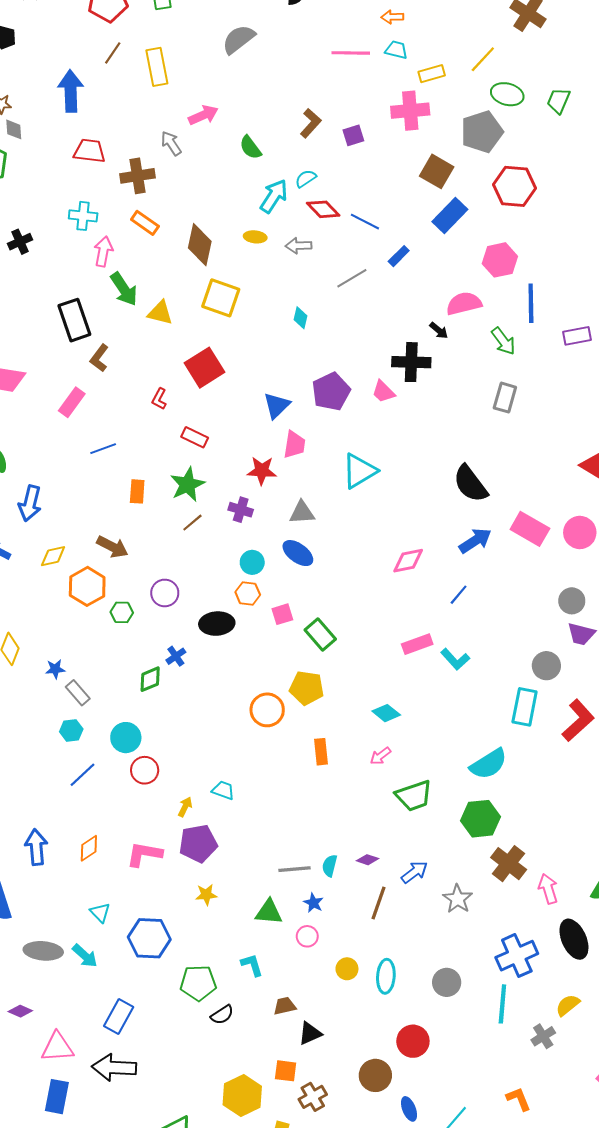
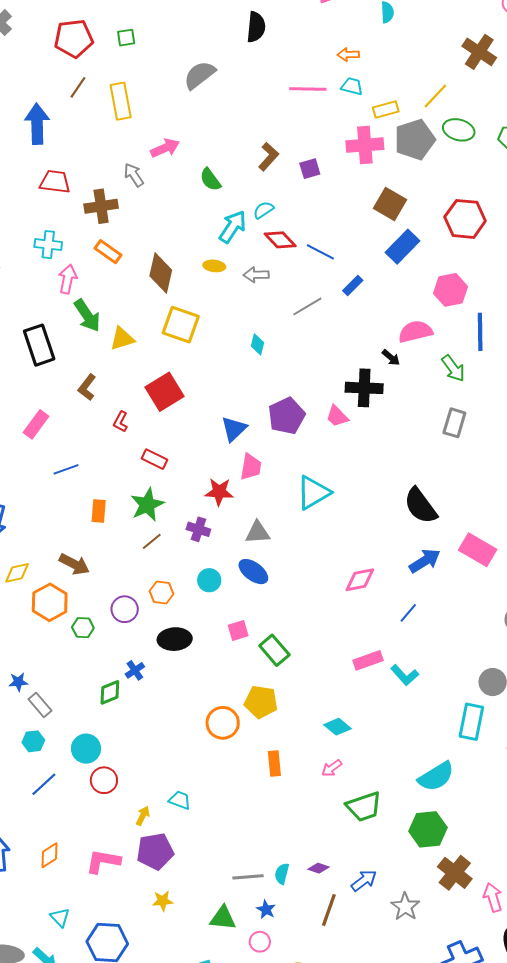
gray pentagon: (482, 132) -> (415, 140), moved
yellow triangle: (160, 313) -> (122, 339), turned -32
brown L-shape: (99, 358) -> (87, 387), moved
orange hexagon: (248, 593) -> (162, 593), moved

